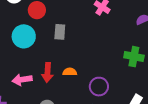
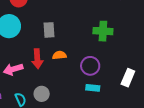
gray rectangle: (60, 32) -> (49, 30), moved
green cross: (134, 57) -> (103, 31), moved

